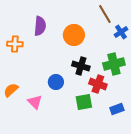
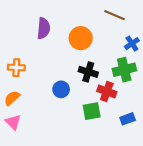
brown line: (105, 14) -> (114, 15), turned -36
blue cross: (121, 32) -> (132, 44), moved
orange cross: (15, 44) -> (16, 68), moved
pink triangle: (35, 102) -> (13, 122), moved

